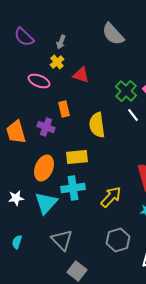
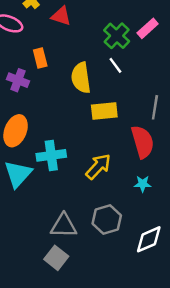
white line: (133, 115) -> (115, 65), moved
yellow rectangle: (77, 157) -> (104, 111), moved
gray triangle: (62, 240) -> (64, 226), moved, turned -45

